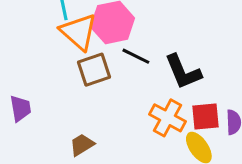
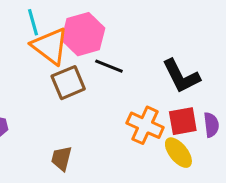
black L-shape: (183, 72) -> (181, 76), moved
brown trapezoid: (82, 145) -> (61, 158), turned -40

